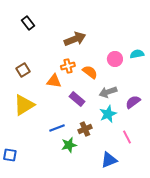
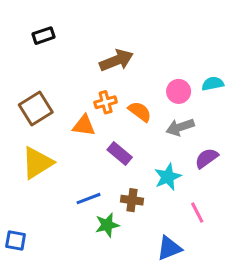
black rectangle: (28, 23) -> (43, 36), turned -72
brown square: (23, 70) -> (36, 108), size x1.5
gray arrow: (108, 92) -> (180, 127), moved
brown cross: (85, 129) -> (132, 200), turned 32

